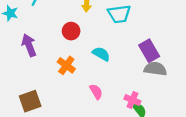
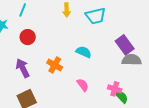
red circle: (71, 31) -> (28, 37), moved
purple arrow: (29, 45) -> (23, 68), moved

